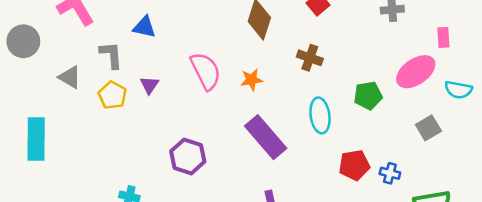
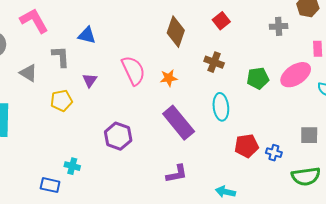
yellow pentagon: (112, 95) -> (62, 101), moved, turned 30
green pentagon: (368, 96) -> (258, 78), moved
gray square: (428, 128) -> (309, 135), moved, turned 30

